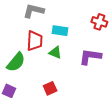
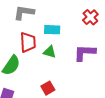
red cross: (99, 22) -> (90, 17), turned 35

